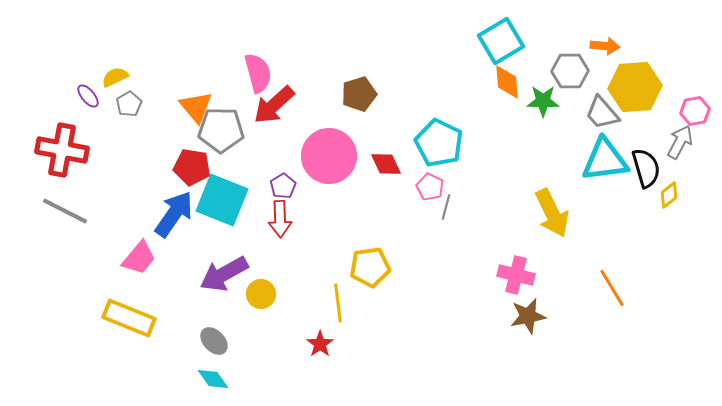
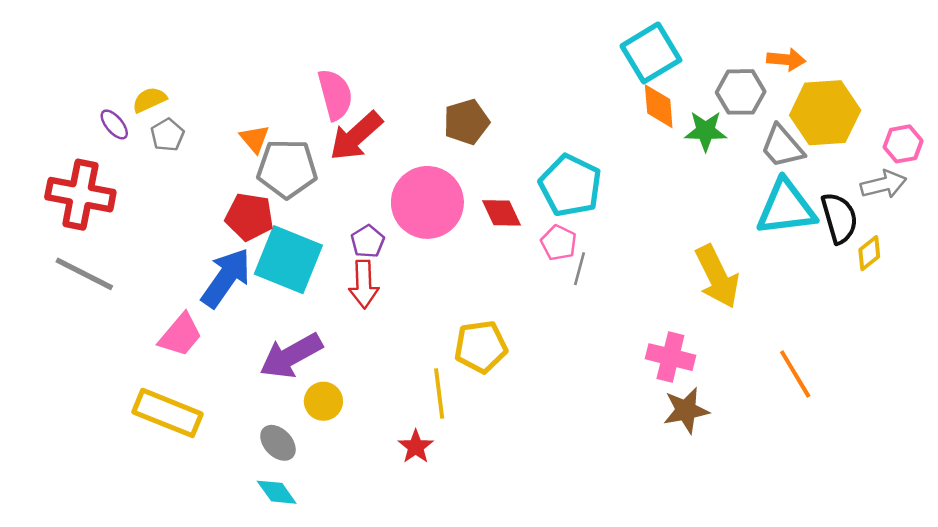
orange triangle: (196, 107) -> (255, 139), size x0.7
gray arrow: (680, 142) -> (884, 184), turned 48
yellow circle: (261, 294) -> (323, 401), moved

